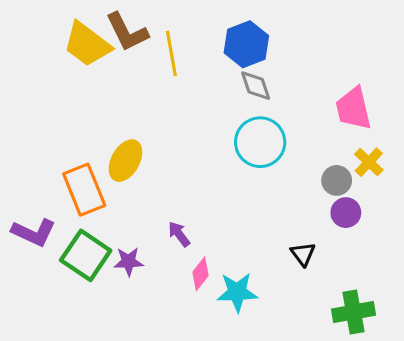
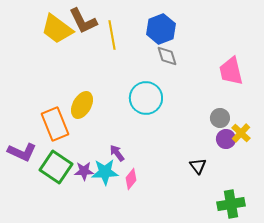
cyan circle: (260, 142) -> (146, 98), moved
yellow cross: (369, 162) -> (241, 133), moved
cyan star: (237, 292) -> (105, 172), moved

